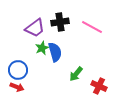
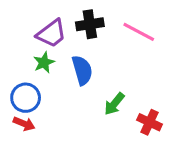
green star: (42, 48) -> (44, 63), moved

